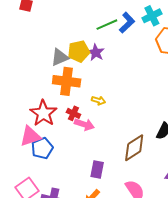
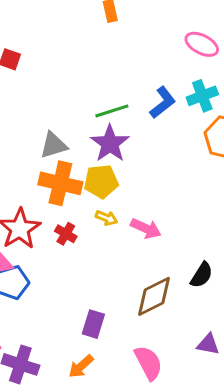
green line: (107, 25) -> (112, 111), moved
yellow pentagon: (79, 51) -> (101, 181), moved
purple star: (96, 53) -> (110, 143), size x1.4
pink arrow: (84, 124) -> (146, 228), moved

